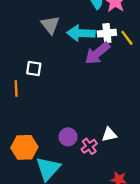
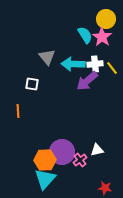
white square: (34, 69) -> (32, 84), moved
purple circle: (68, 137) -> (62, 152), size x1.6
orange hexagon: (24, 147) -> (45, 160), moved

